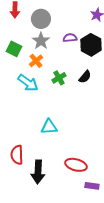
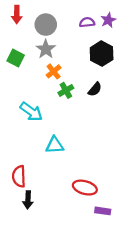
purple semicircle: (70, 38) -> (87, 22), moved
orange cross: (36, 61) -> (54, 71), moved
cyan arrow: (28, 83) -> (31, 112), moved
black arrow: (38, 172) -> (28, 200), moved, size x0.7

